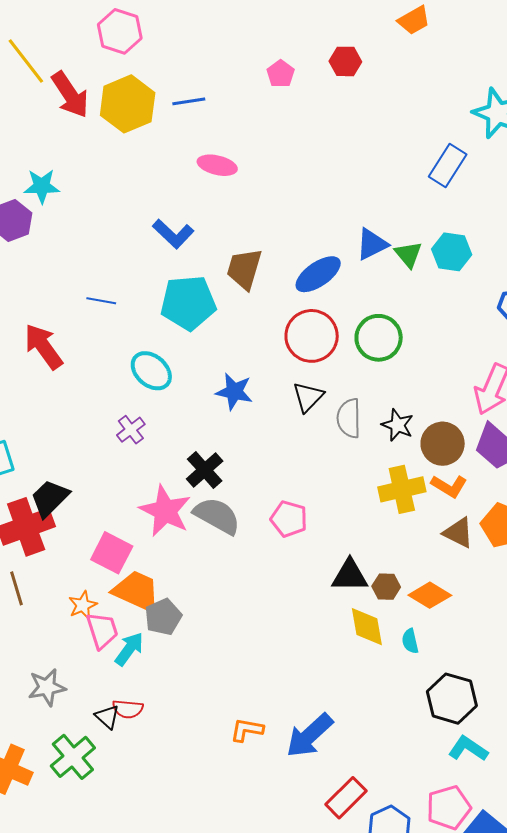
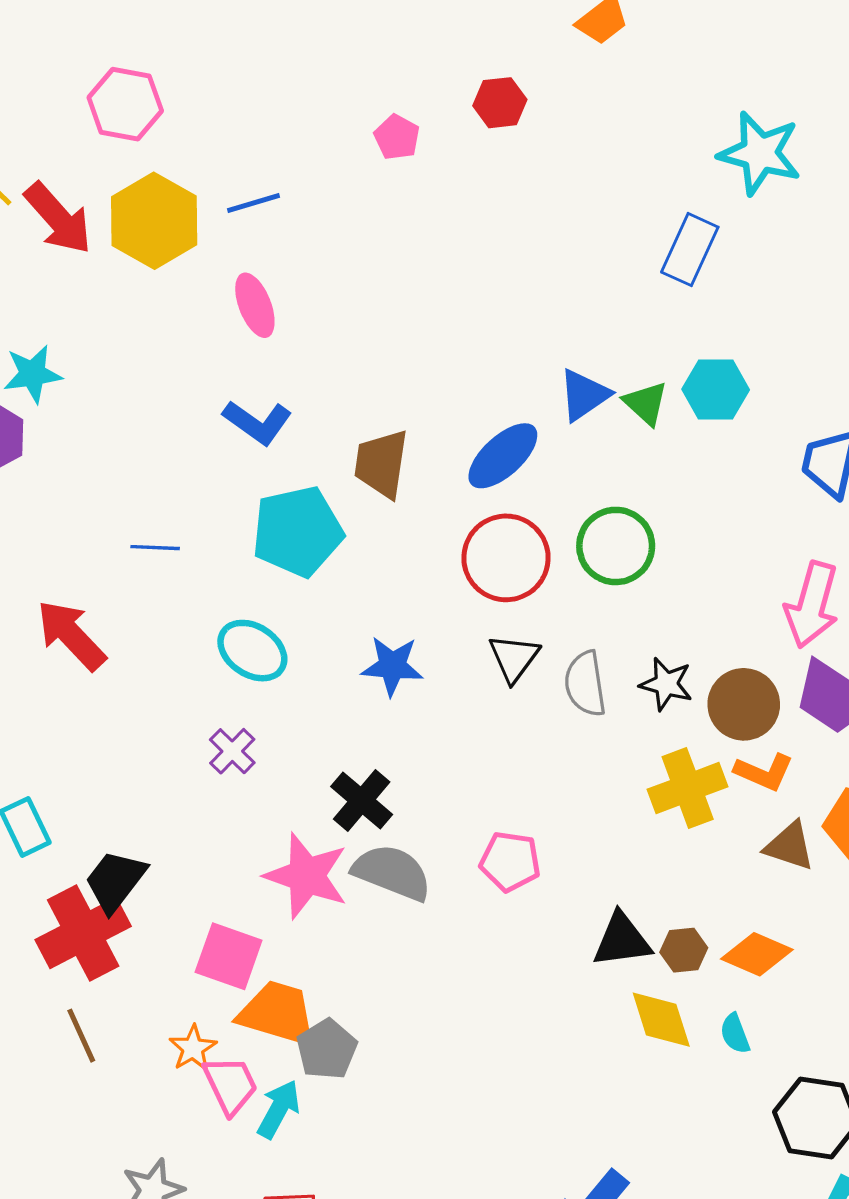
pink ellipse: (217, 165) -> (255, 305), moved, turned 63

